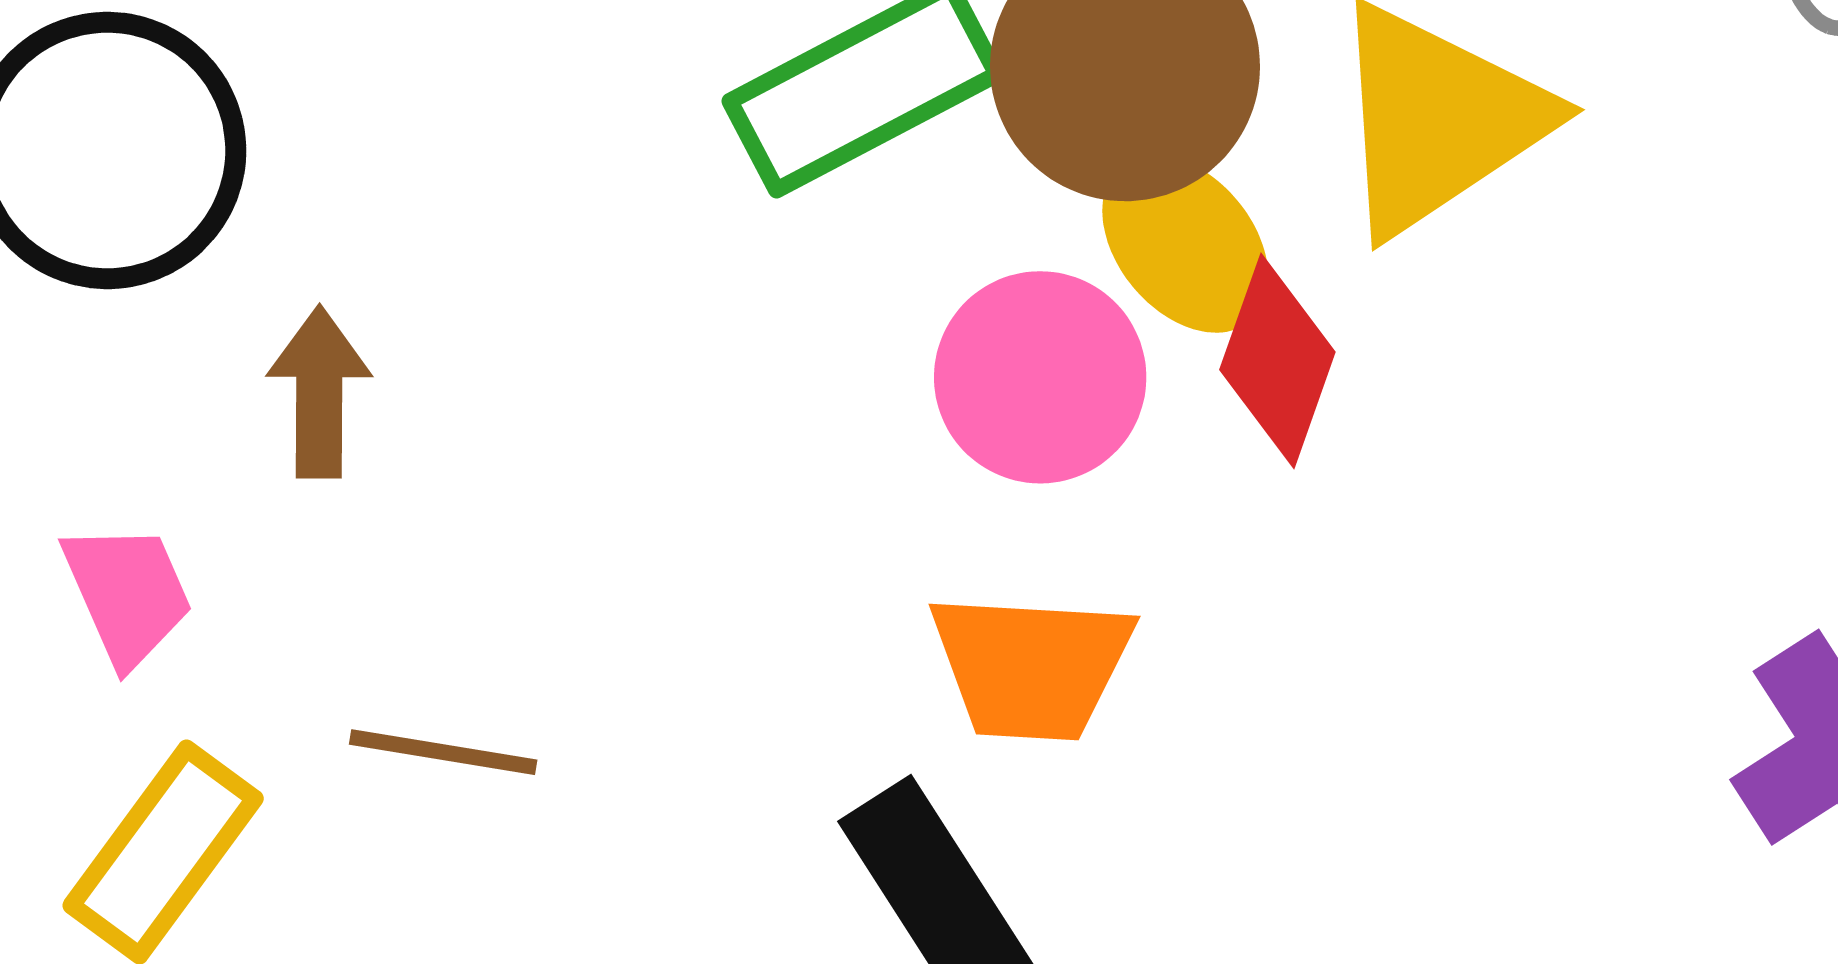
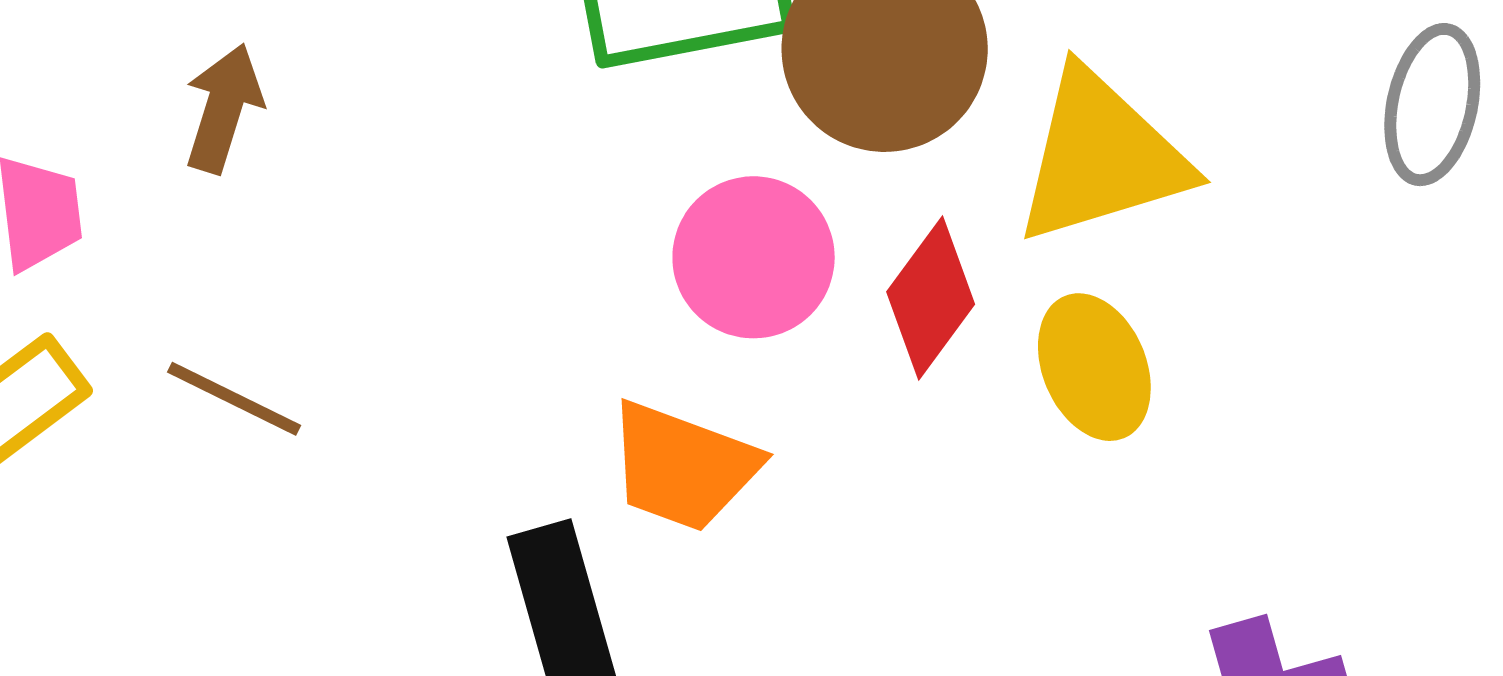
yellow ellipse: (1185, 244) -> (1094, 367), moved

